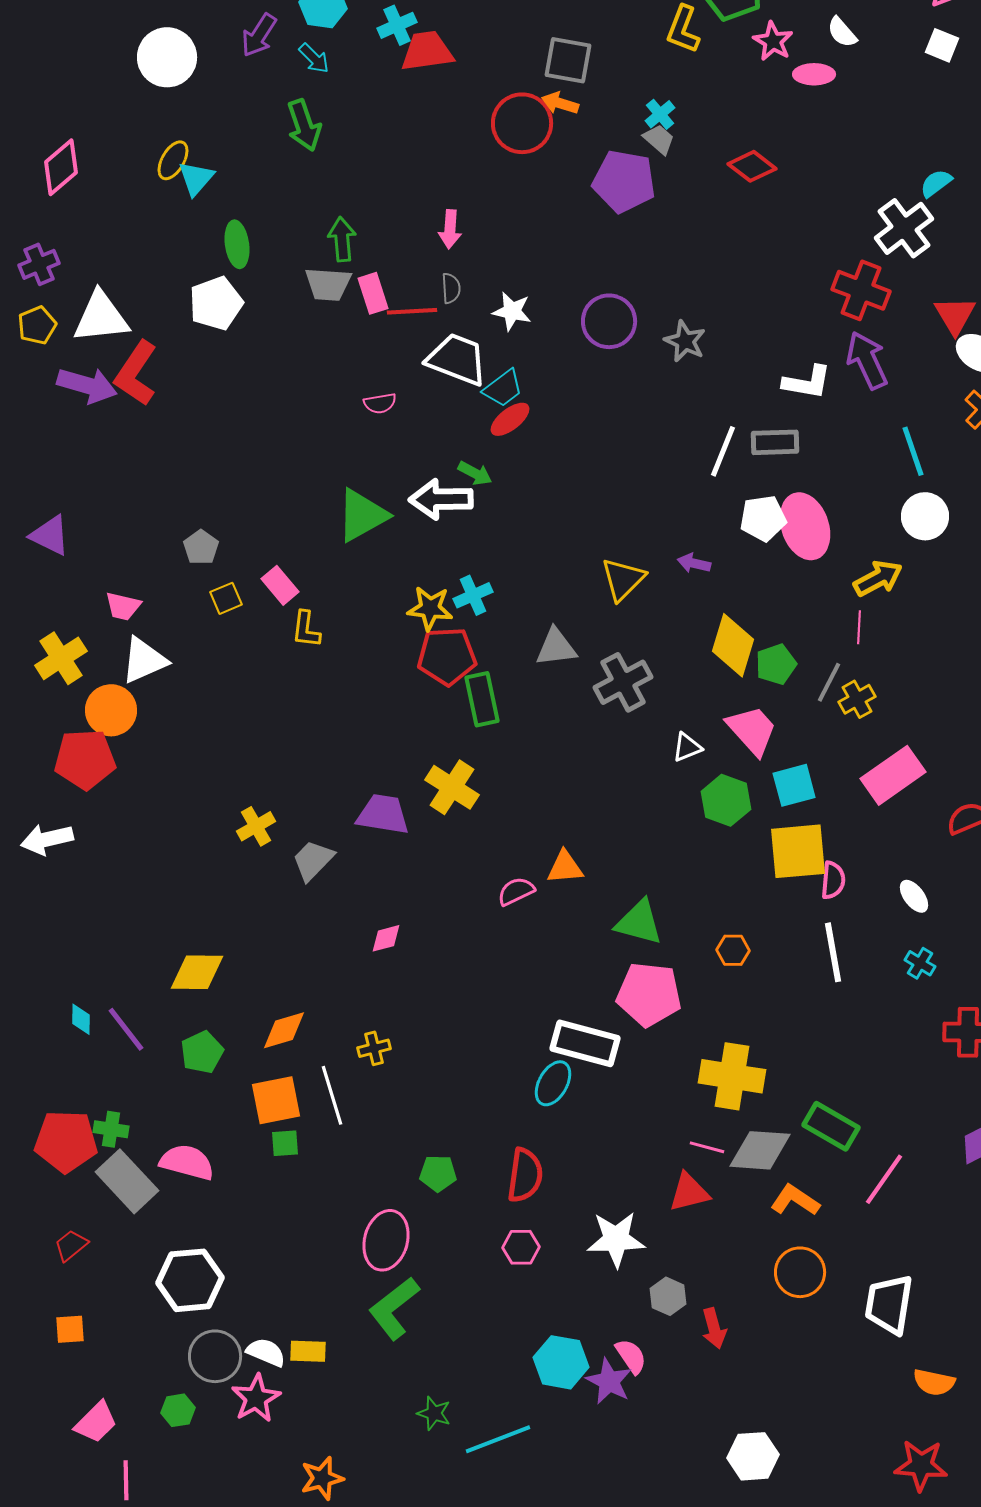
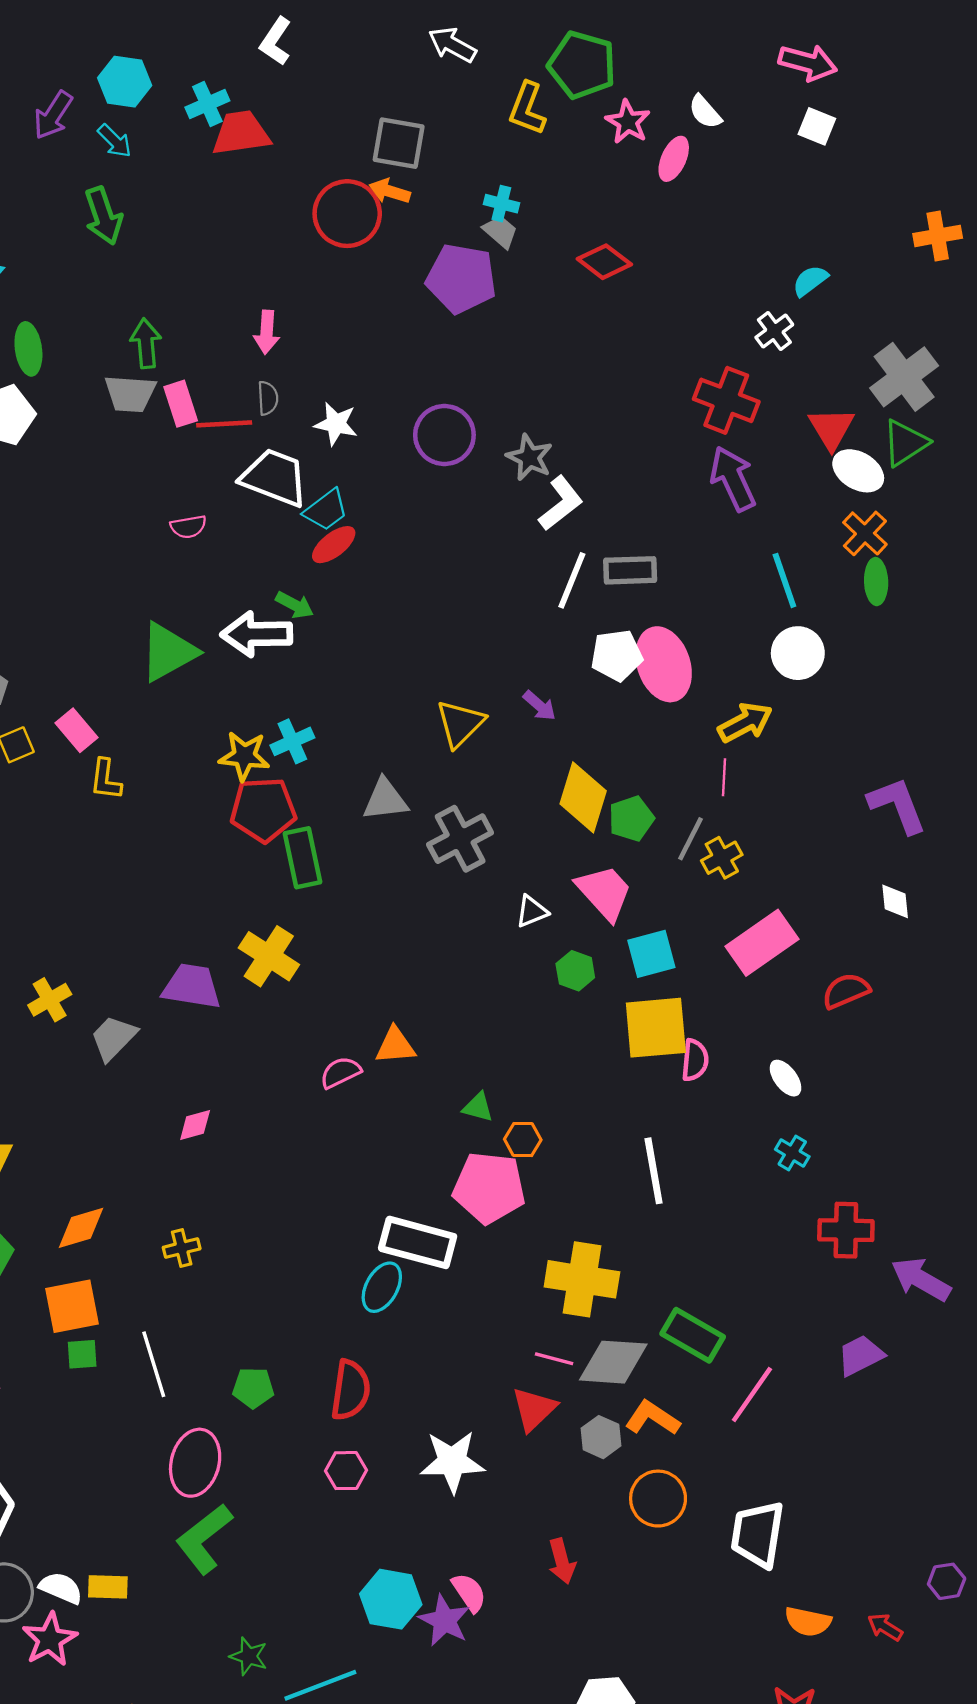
pink ellipse: (814, 74) -> (674, 159), turned -66
cyan cross: (660, 114) -> (501, 204), turned -36
white cross: (904, 228) -> (774, 331), size x0.6
white L-shape: (807, 382) -> (561, 503), moved, turned -48
purple arrow: (694, 563) -> (539, 706), turned -152
green hexagon: (726, 800) -> (575, 971), size x0.7
green triangle: (639, 922) -> (478, 1107), size x0.6
orange hexagon: (733, 950) -> (523, 1140), moved
white line: (833, 952) -> (654, 1171), moved
white line: (332, 1095) -> (154, 1364), moved
red triangle: (689, 1192) -> (534, 1409), turned -30
gray hexagon: (668, 1296) -> (601, 1437), moved

